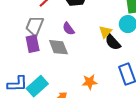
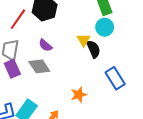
black semicircle: (113, 42) -> (93, 49), turned -150

